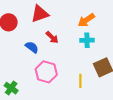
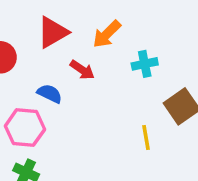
orange arrow: (86, 20) -> (107, 34), moved
pink hexagon: (46, 72) -> (25, 128), moved

